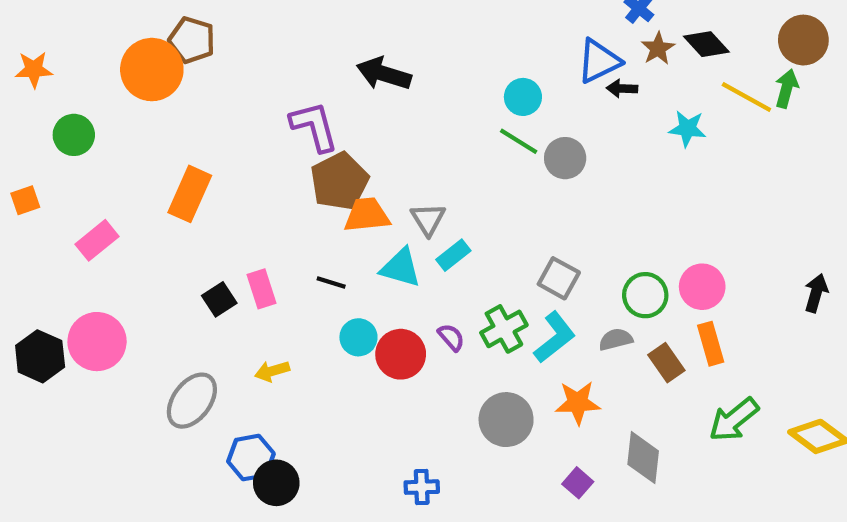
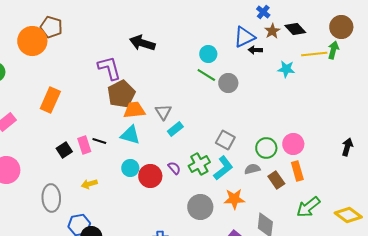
yellow line: (746, 97) -> (314, 54), turned -35
cyan triangle: (401, 268) -> (130, 135), moved
black line: (331, 283) -> (99, 141), moved
gray ellipse: (192, 401) -> (51, 198), turned -40

